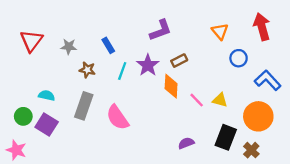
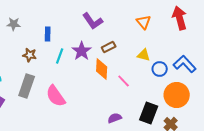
purple L-shape: (161, 30) -> (93, 21), turned 75
blue rectangle: (108, 45) -> (48, 34), turned 32
gray star: (69, 47) -> (14, 24), moved
blue circle: (239, 58) -> (160, 69), moved
yellow triangle: (220, 100) -> (144, 55), moved

